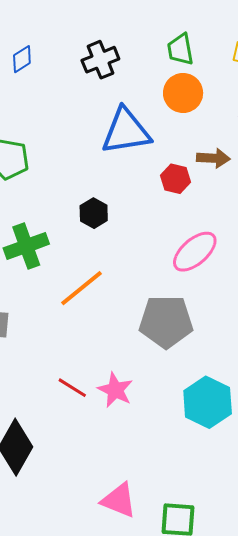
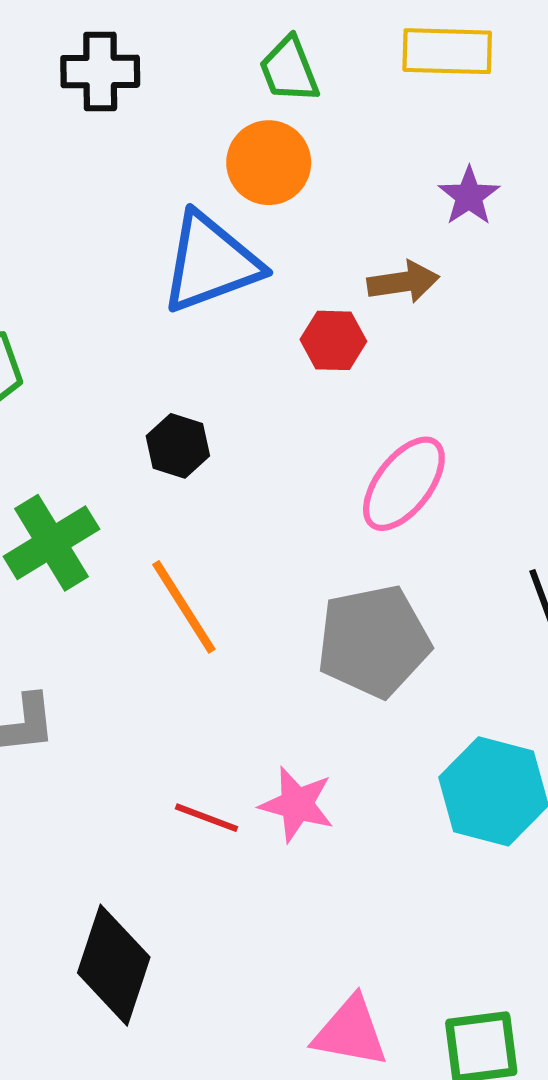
black cross: (100, 60) -> (100, 71), moved, turned 33
orange circle: (183, 93) -> (269, 163), moved
orange line: (82, 288) -> (184, 607), turned -72

